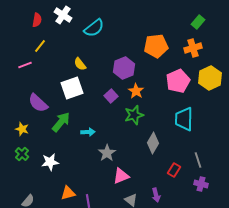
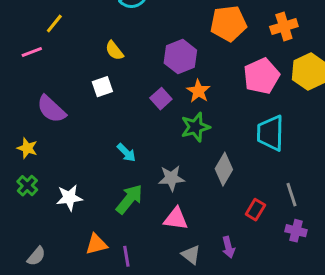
white square: (72, 88) -> (102, 87), size x0.6
green arrow: (61, 122) -> (129, 199), moved
cyan arrow: (88, 132) -> (126, 153), turned 48
gray star: (107, 153) -> (171, 178), moved, turned 30
pink triangle: (121, 176) -> (176, 219), turned 30

